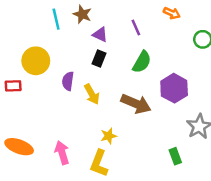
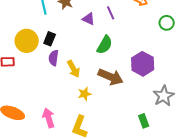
purple triangle: (100, 35) -> (89, 19), moved
black rectangle: (99, 58) -> (50, 39), moved
green semicircle: (142, 62) -> (105, 45), moved
yellow star: (109, 136) -> (85, 94), moved

